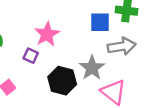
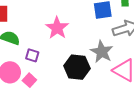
purple square: (31, 56) -> (32, 55), moved

